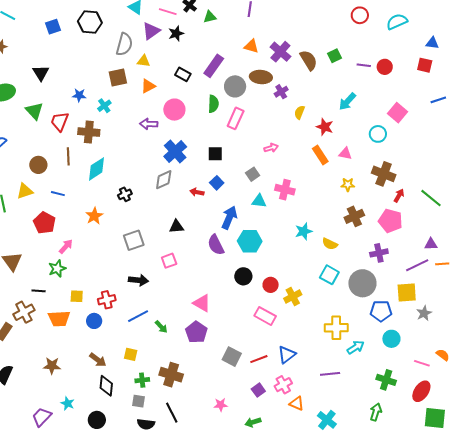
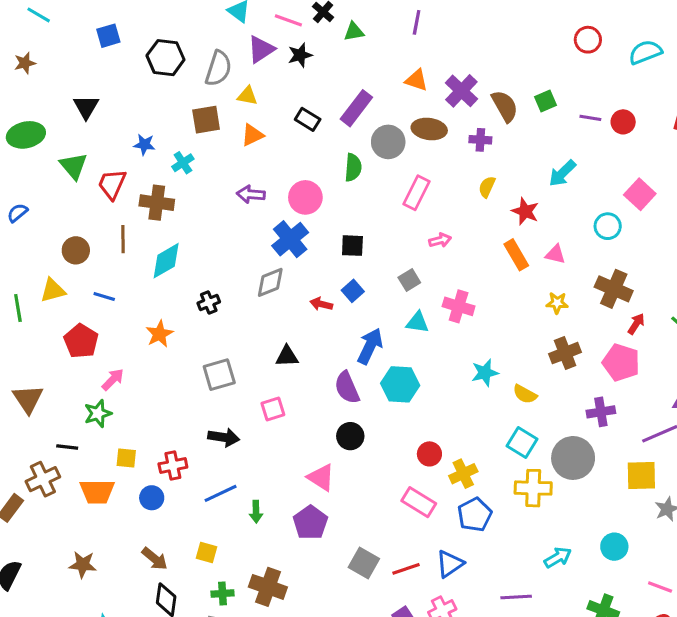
black hexagon: (90, 22) -> (166, 58), moved
purple cross: (281, 92) -> (480, 140), moved, turned 32
pink circle: (174, 110) -> (305, 197), moved
pink rectangle: (236, 118) -> (416, 193), moved
black circle: (243, 276) -> (350, 436), moved
blue pentagon: (381, 311) -> (475, 515), moved, turned -30
green arrow: (161, 327) -> (256, 512), turned 40
yellow cross: (336, 328) -> (533, 488), moved

